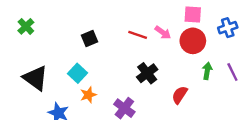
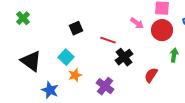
red line: (138, 35) -> (108, 40), moved

